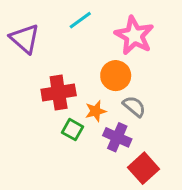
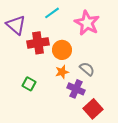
orange circle: (116, 76) -> (62, 50), moved
red cross: (59, 93) -> (38, 43), moved
green square: (72, 130) -> (29, 84), moved

